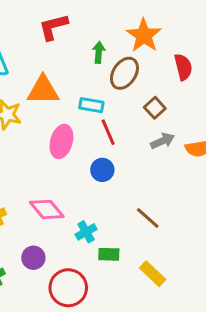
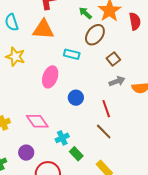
green arrow: (99, 52) -> (85, 13), moved, turned -56
red semicircle: (183, 67) -> (135, 21), moved
orange triangle: (43, 90) -> (43, 29), moved
red line: (108, 132) -> (106, 109), moved
green rectangle: (109, 254) -> (76, 154), turned 40

